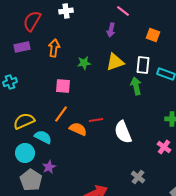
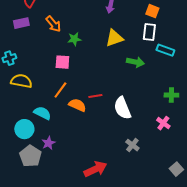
orange arrow: (54, 48) -> (53, 24), turned 132
green star: (84, 63) -> (74, 39), moved
white rectangle: (143, 65) -> (149, 32), moved
green arrow: (136, 86) -> (135, 62), turned 114
yellow semicircle: (24, 121) -> (21, 81), moved, turned 35
gray cross: (138, 177) -> (132, 145), moved

